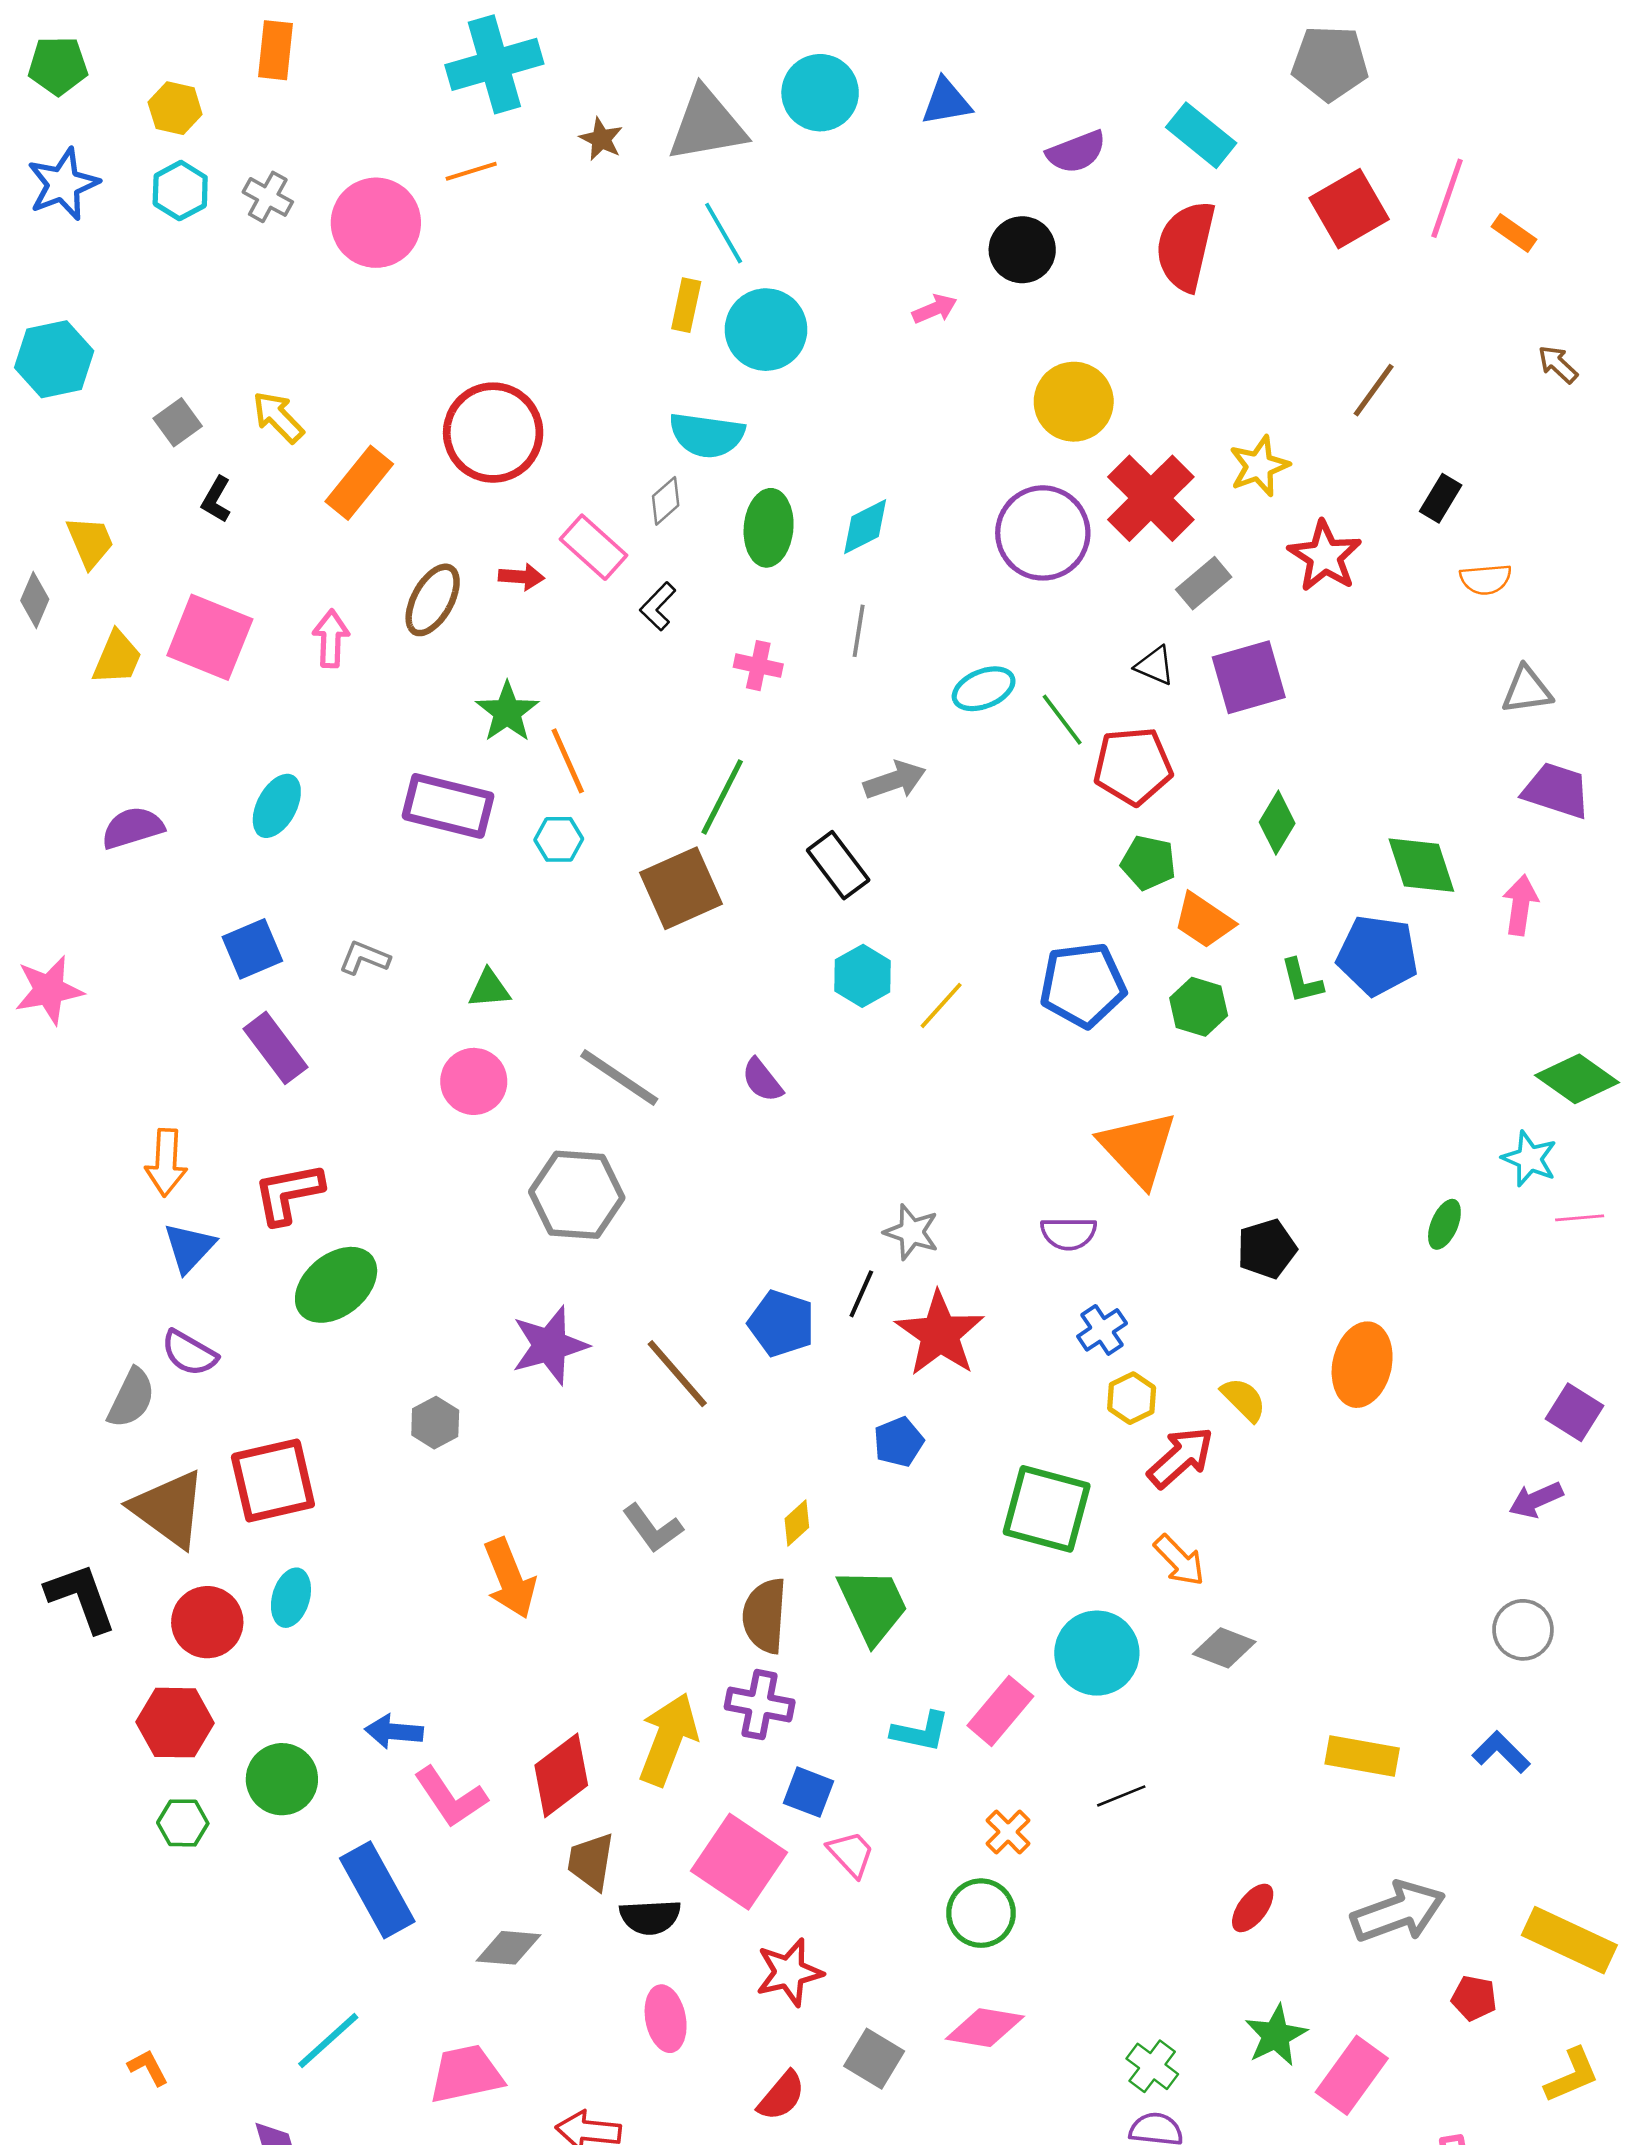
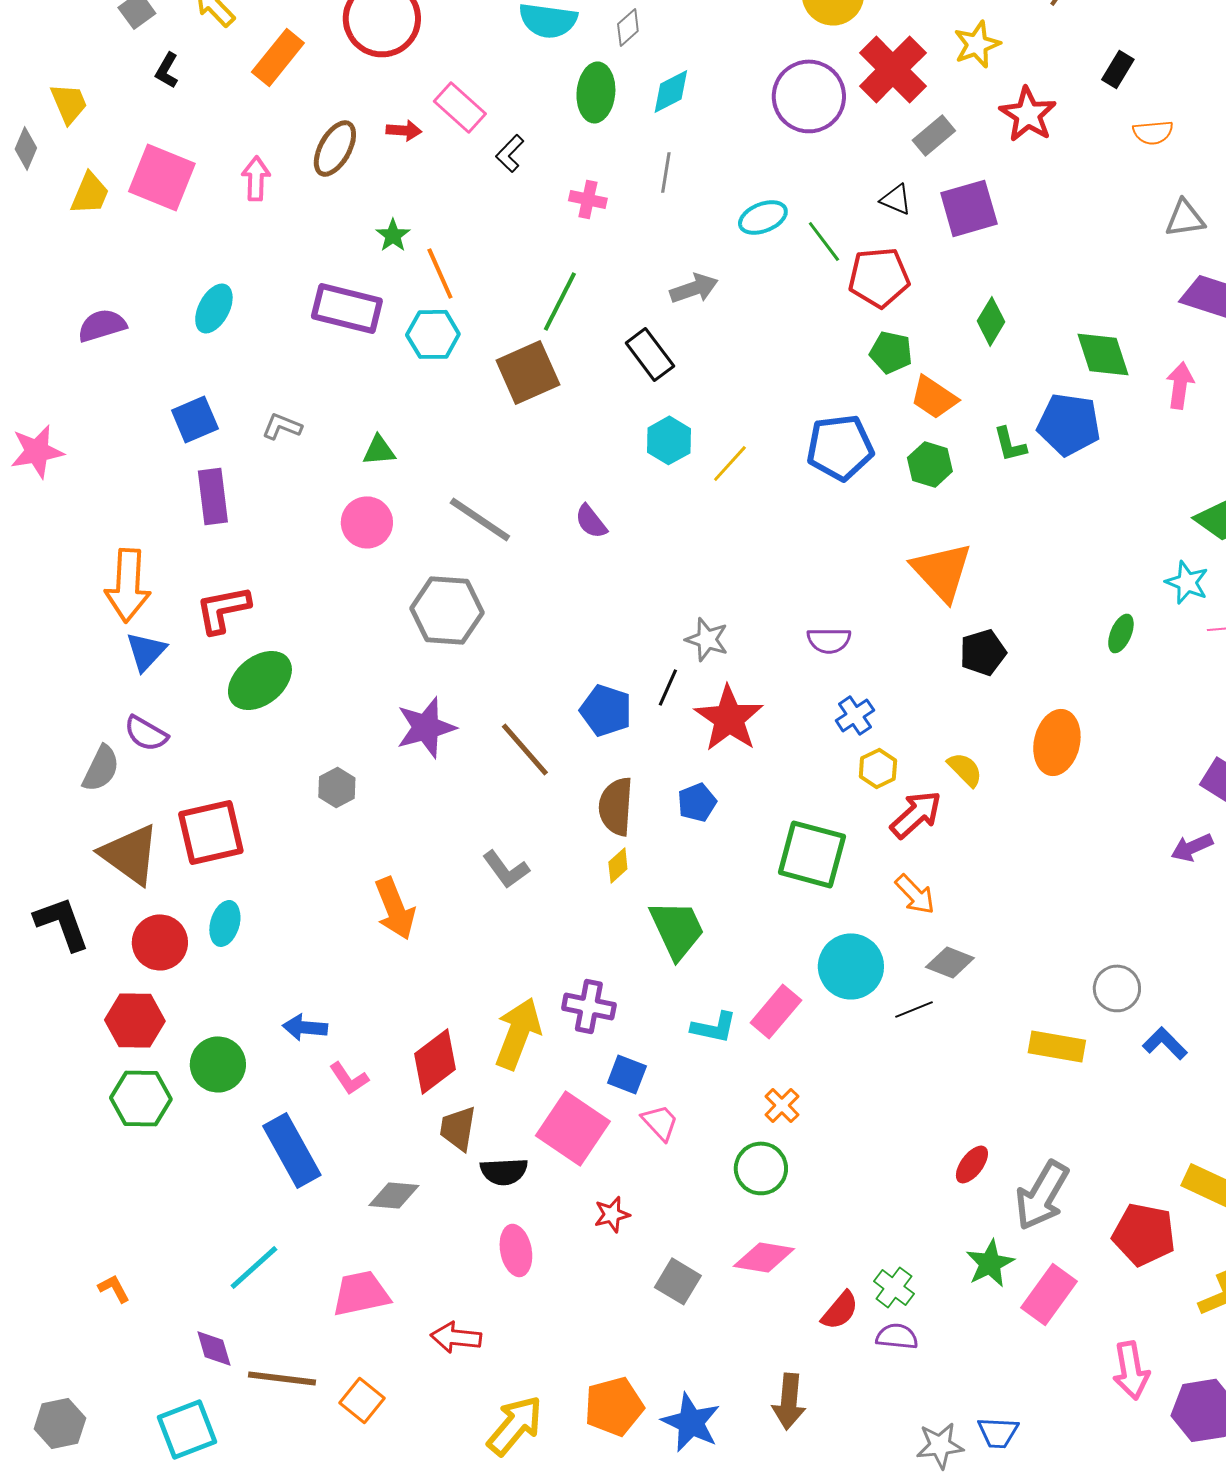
gray diamond: (666, 501) -> (628, 27), moved
green star: (507, 712) -> (393, 235), size x0.7
cyan hexagon: (559, 839) -> (433, 334), size x1.4
purple rectangle: (276, 1048) -> (213, 496), turned 30
orange triangle: (1138, 1148) -> (942, 571), moved
orange arrow: (166, 1163) -> (128, 585), size x1.4
brown semicircle: (765, 1616) -> (616, 806), moved
gray circle: (1523, 1630) -> (1117, 988), moved
black line: (1121, 1796) -> (914, 1009), moved
pink L-shape: (451, 1797) -> (349, 1078), size x0.7
green hexagon: (183, 1823) -> (141, 1098), size x1.5
gray arrow: (1398, 1912) -> (1042, 1195), moved, turned 140
red star: (789, 1972) -> (612, 1214), size x0.7
red pentagon: (1474, 1998) -> (1144, 1234), size x1.8
red semicircle: (781, 2096) -> (840, 1310), moved

